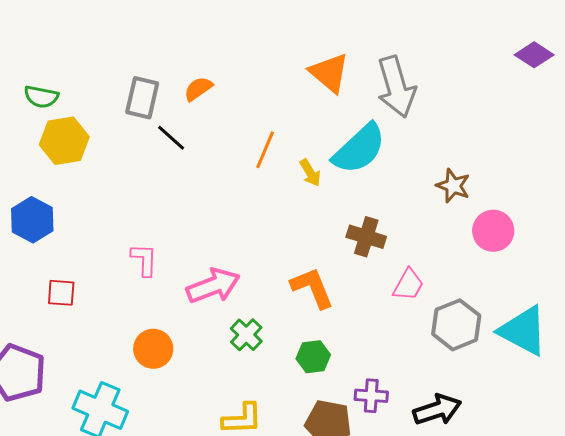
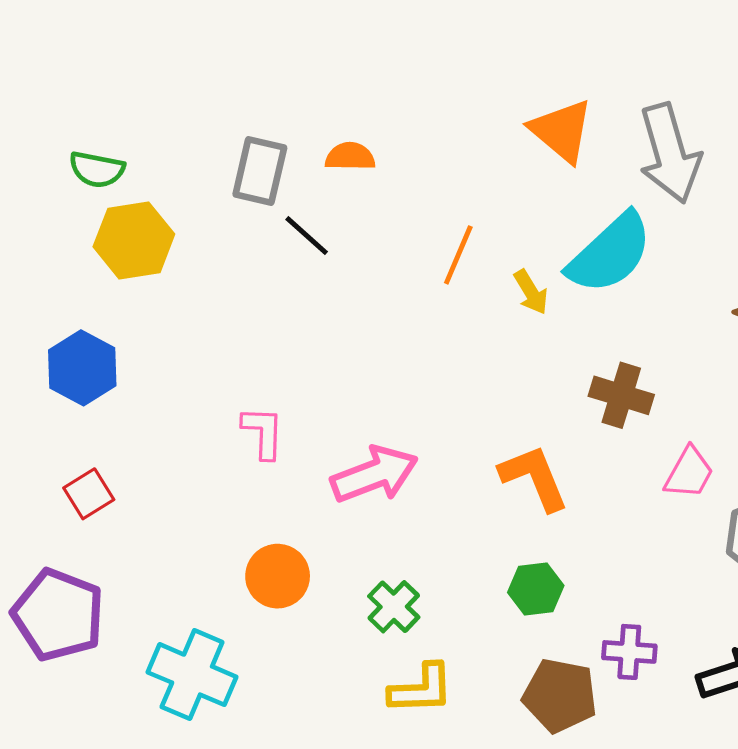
orange semicircle: (198, 89) -> (350, 157), turned 36
red square: (61, 293) -> (89, 494), moved, turned -36
green cross: (246, 335) -> (394, 607), moved

